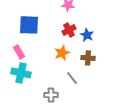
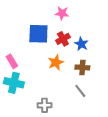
blue square: (29, 25) -> (38, 34), moved
gray line: (72, 78) -> (80, 91), moved

